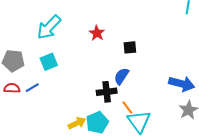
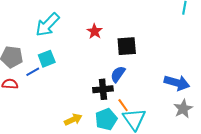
black square: (130, 47) -> (127, 46), size x1.5
blue line: (32, 88) -> (33, 72), moved
cyan pentagon: (97, 123) -> (106, 119), moved

